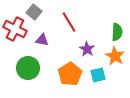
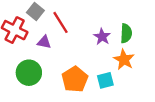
red line: (69, 22) -> (61, 22), moved
purple star: (87, 49) -> (102, 37), moved

